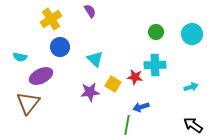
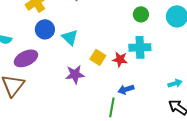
cyan triangle: (95, 59) -> (70, 37), moved
yellow square: (113, 84) -> (98, 57), moved
cyan arrow: (191, 87) -> (175, 83), moved

